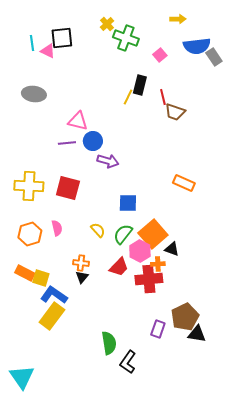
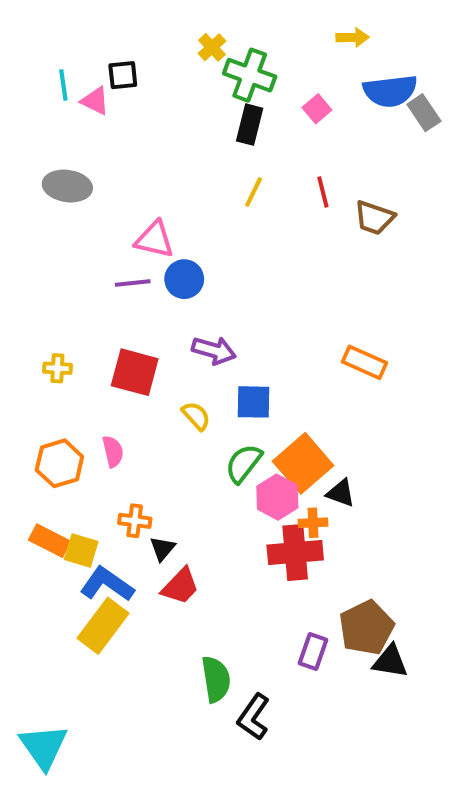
black square: (62, 38) -> (123, 75), size x0.7
black rectangle: (140, 85) -> (250, 125), moved
brown trapezoid: (175, 112) -> (374, 218), moved
purple arrow: (108, 161) -> (214, 350), moved
yellow cross: (29, 186) -> (57, 368), size x0.5
yellow semicircle: (98, 230) -> (196, 416), moved
orange cross: (81, 263) -> (135, 521), moved
red trapezoid: (119, 267) -> (180, 586), moved

